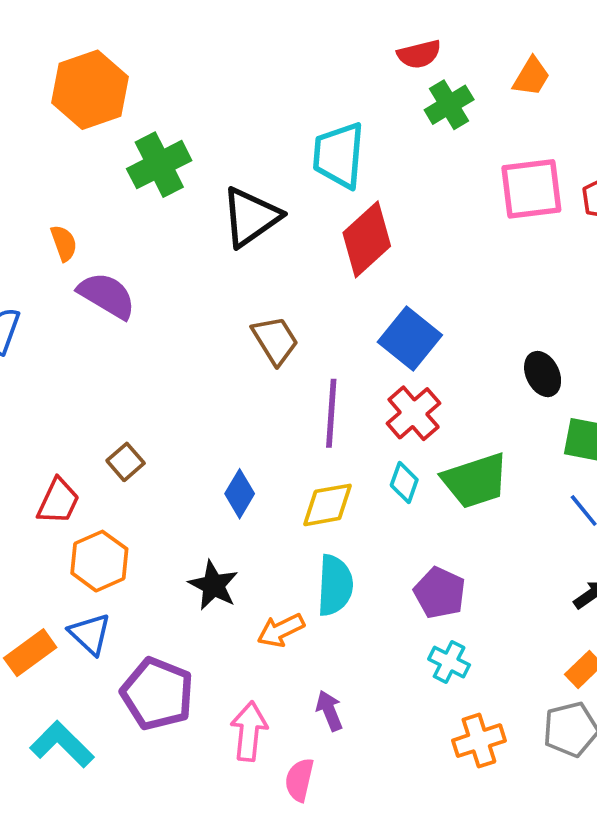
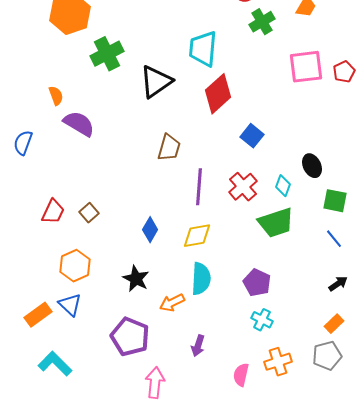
blue square: (410, 338) -> (252, 136), moved, size x0.7
brown trapezoid: (275, 340) -> (169, 148), turned 48
cyan diamond: (404, 482) -> (283, 186), moved
red trapezoid: (58, 501) -> (53, 212), moved
purple pentagon: (157, 694) -> (130, 337), moved
purple arrow: (329, 711) -> (198, 346), turned -140
pink arrow: (249, 731) -> (155, 383), moved
pink semicircle: (299, 780) -> (241, 375), moved

